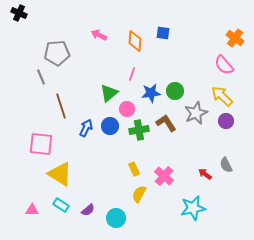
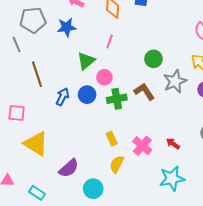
blue star: (151, 93) -> (67, 27), moved
pink square: (41, 144) -> (17, 113), size x0.7
red arrow: (205, 174) -> (173, 144), moved
cyan rectangle: (61, 205) -> (37, 193), moved
purple semicircle: (88, 210) -> (69, 168), moved, size x1.5

